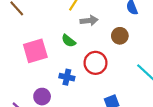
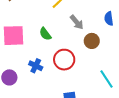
gray arrow: (89, 21) -> (77, 22), moved, turned 42

